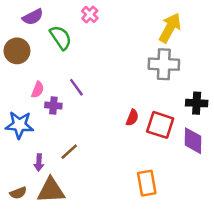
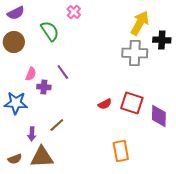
purple semicircle: (33, 17) -> (16, 13), moved
black cross: (197, 103) -> (162, 40), moved
red semicircle: (132, 118) -> (105, 104), moved, turned 40

